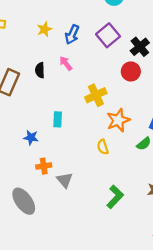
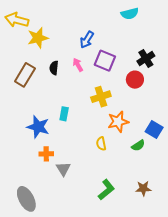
yellow star: (44, 29) -> (38, 38), moved, size x1.5
purple square: (108, 35) -> (105, 61), moved, turned -35
blue star: (31, 137) -> (38, 127), size x1.6
gray ellipse: (24, 201) -> (26, 199), moved

